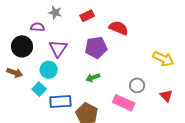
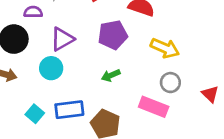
purple triangle: (58, 48) -> (62, 39), turned 30
yellow arrow: (163, 59) -> (165, 48), moved
cyan square: (39, 89) -> (35, 114), moved

